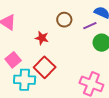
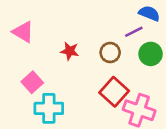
brown circle: (64, 20) -> (110, 53), moved
red square: (45, 67) -> (114, 92), moved

